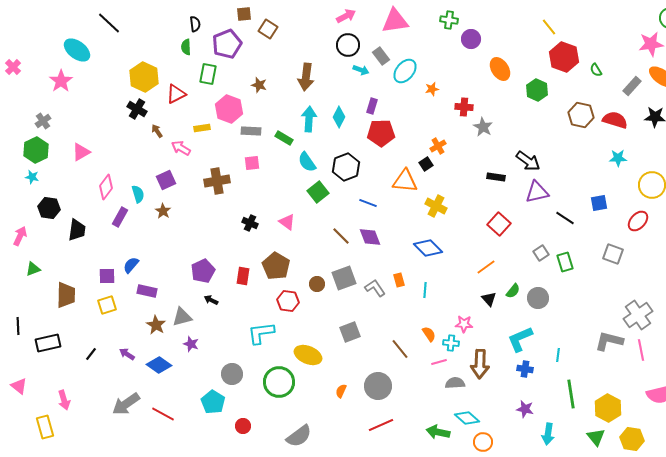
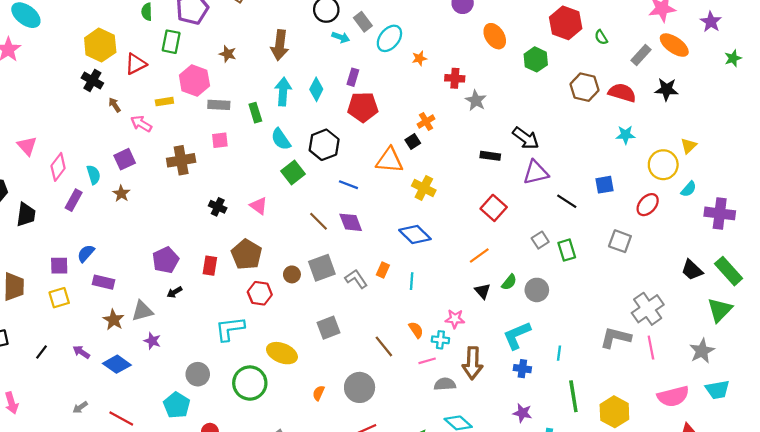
green rectangle: (284, 138) -> (255, 113), turned 42
pink triangle: (81, 152) -> (27, 146), moved, turned -42
orange rectangle: (399, 280) -> (383, 270), turned 40
black arrow: (211, 300) -> (174, 292), turned -56
gray arrow: (126, 404) -> (80, 407), size x0.5

